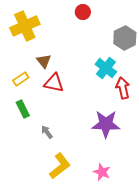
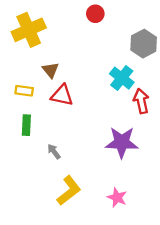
yellow rectangle: (21, 79) -> (24, 91), turned 42
green rectangle: (23, 109) -> (26, 125), turned 30

